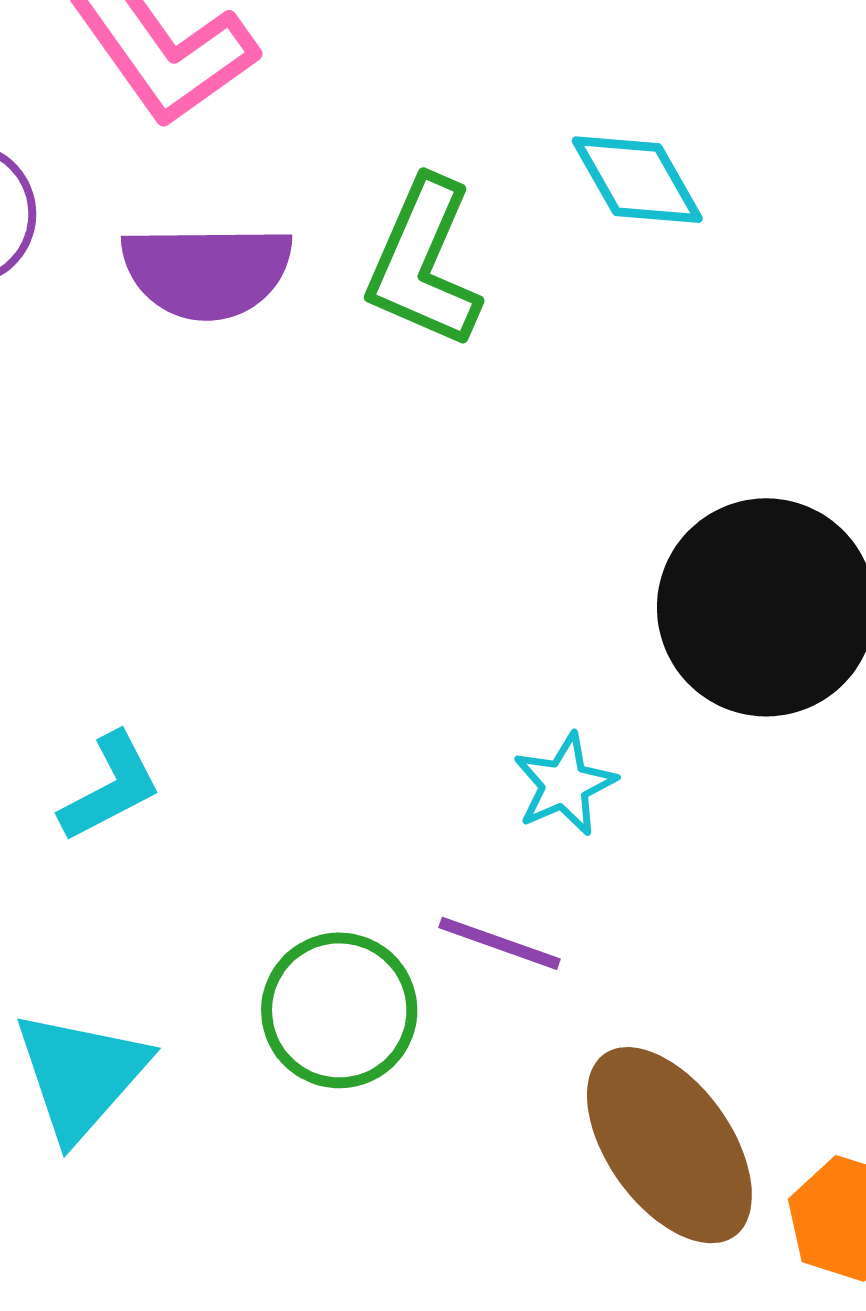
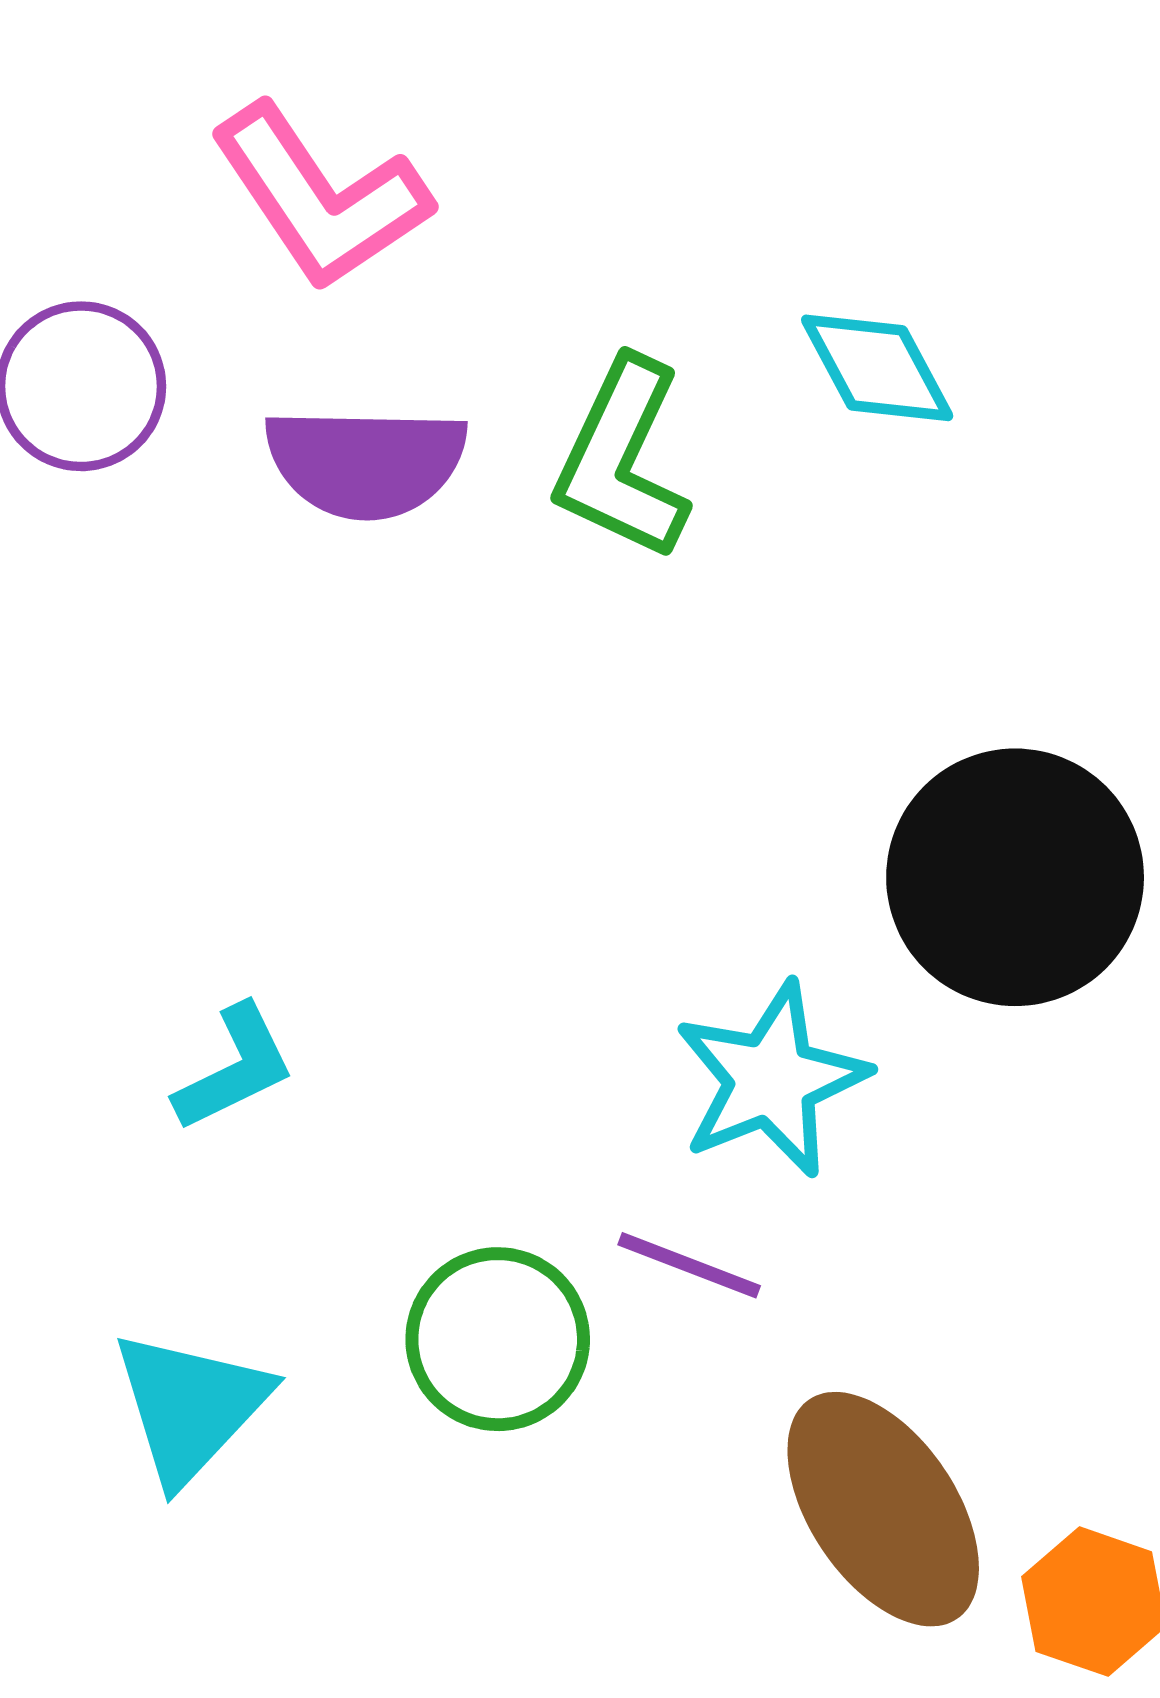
cyan star: (565, 784) -> (771, 1080), size x1.6

